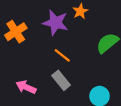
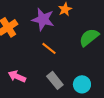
gray rectangle: (61, 80) -> (55, 80), moved

